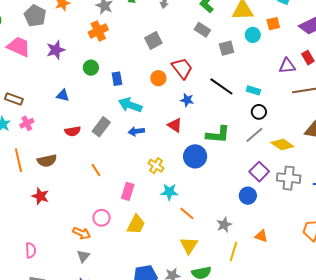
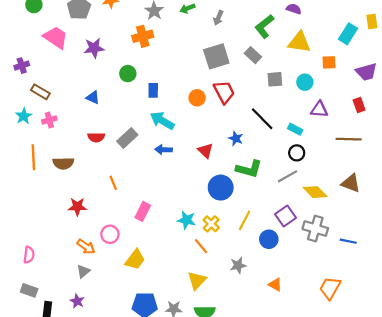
cyan circle: (253, 35) -> (305, 82), moved
gray square: (153, 41) -> (216, 56), moved, size x1.4
purple triangle: (287, 66) -> (319, 109), moved
blue star: (187, 100) -> (236, 139), moved
yellow cross: (156, 166) -> (211, 224), moved
red star: (40, 196) -> (77, 207), moved, turned -30
yellow trapezoid: (136, 224) -> (135, 260), moved
yellow line: (233, 252) -> (245, 220), moved

